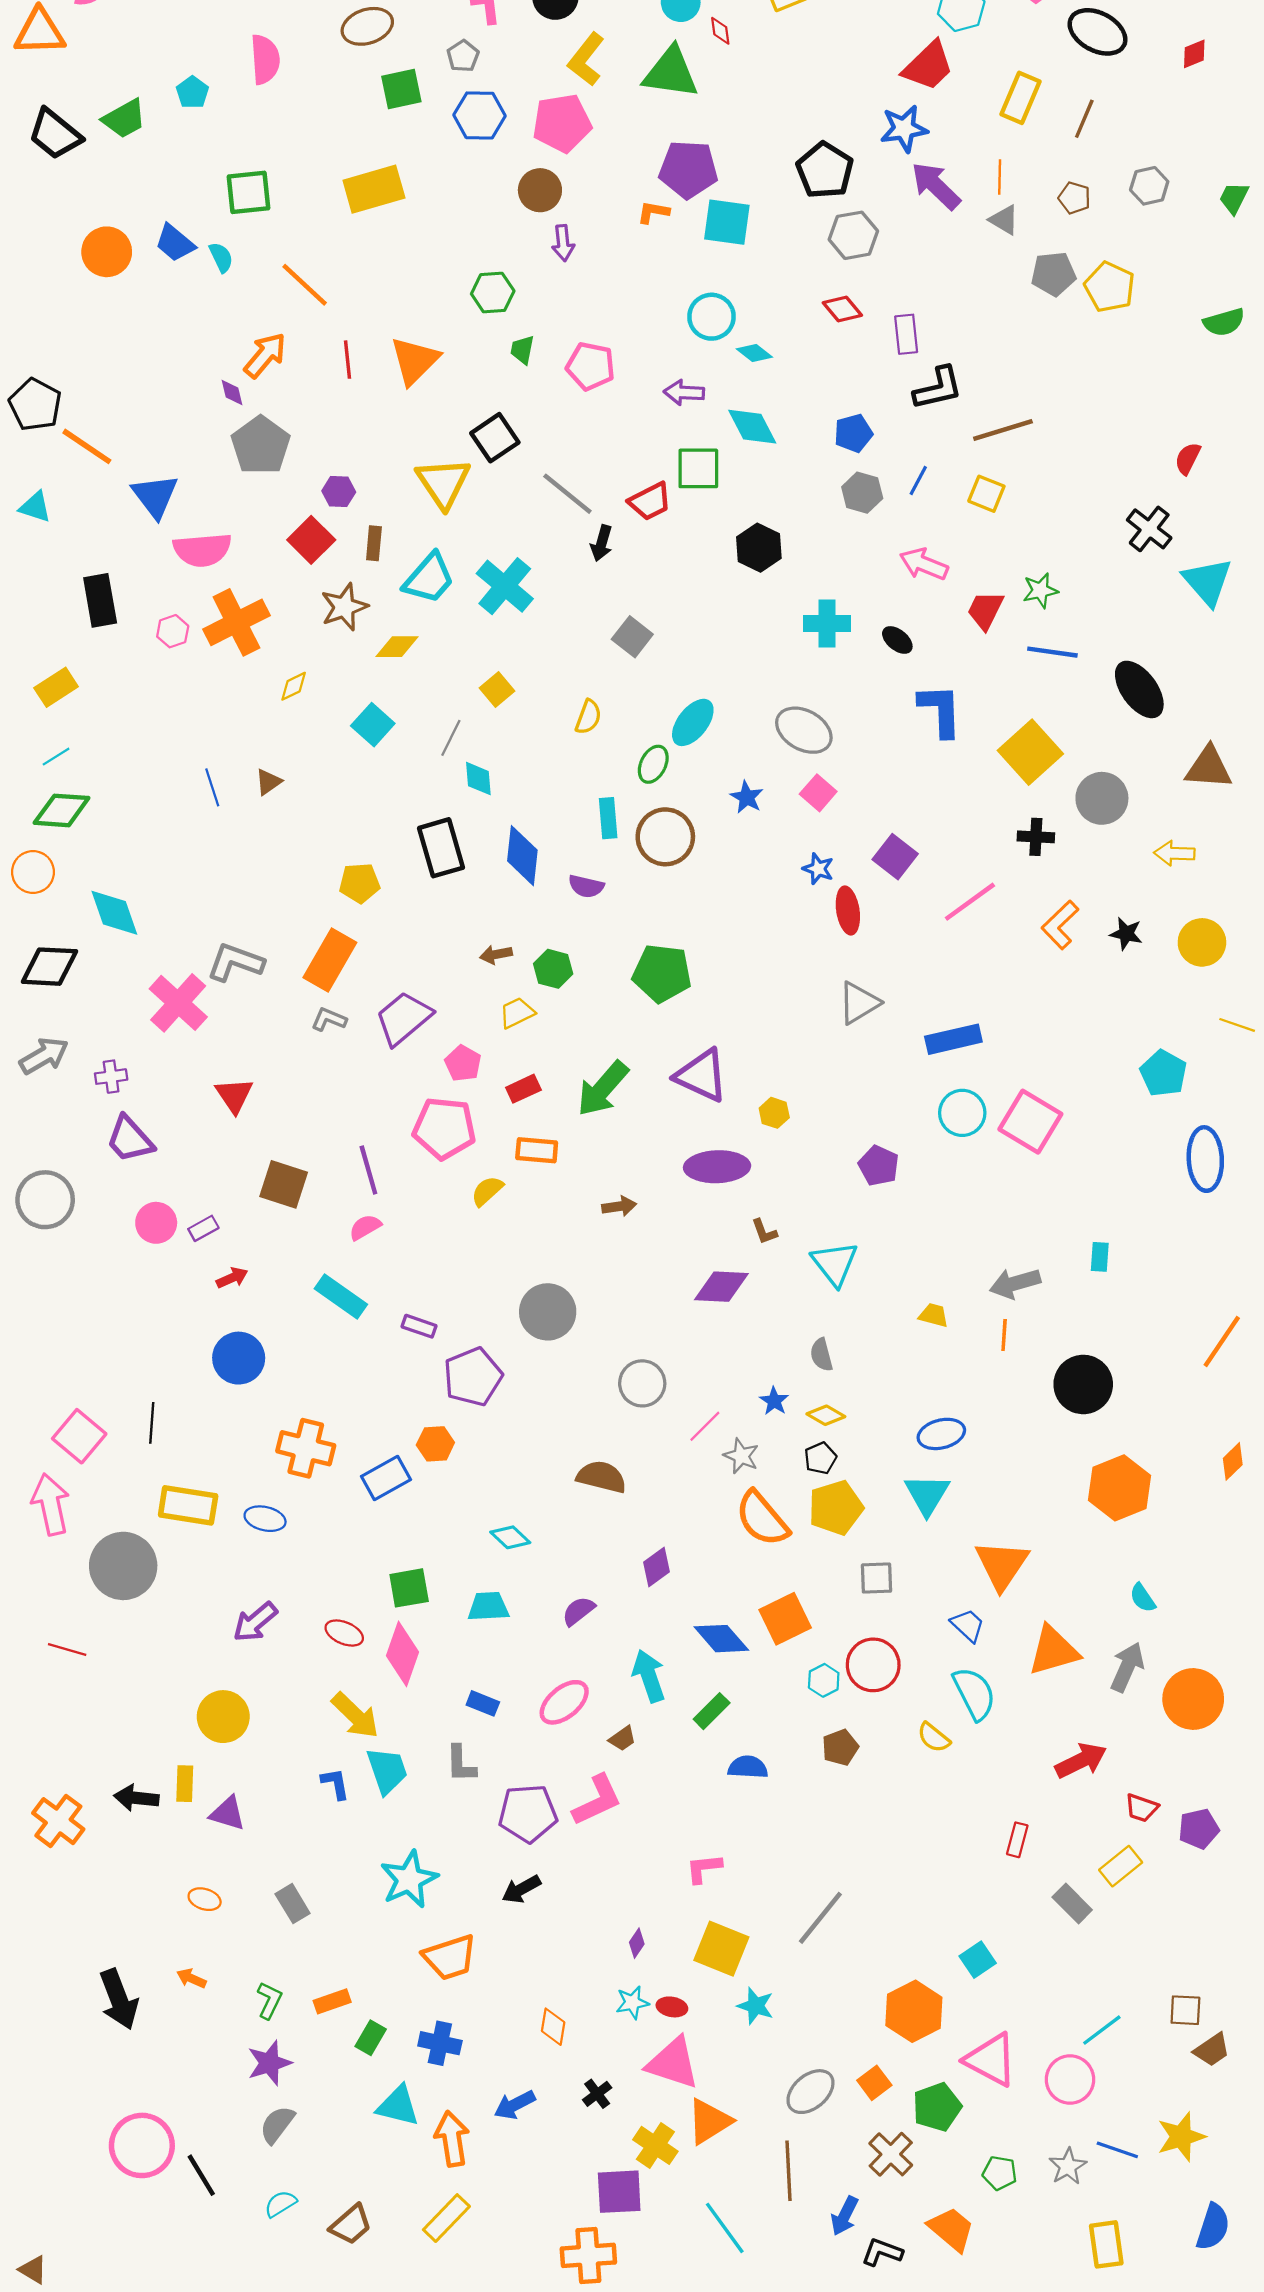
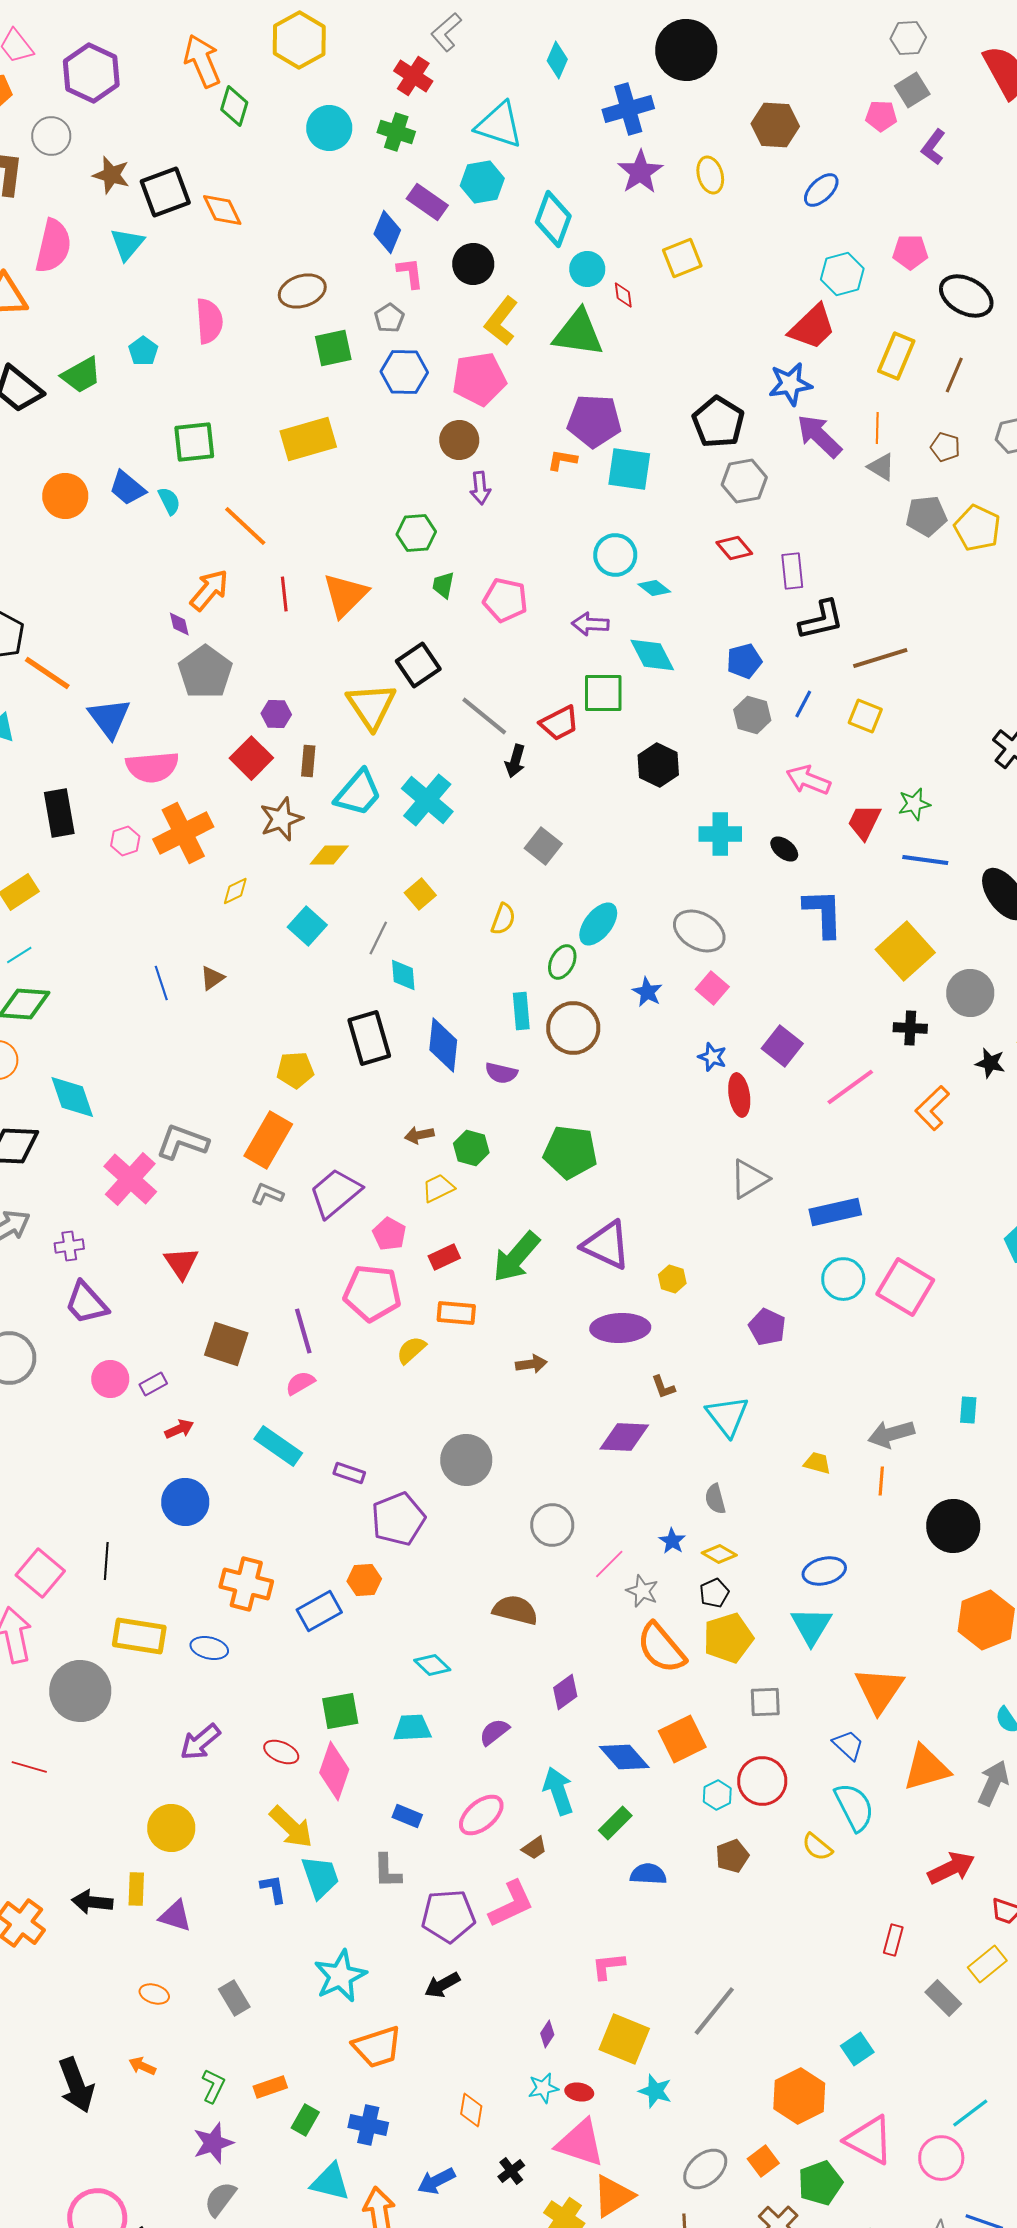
black star: (1126, 934) -> (990, 1063), moved

